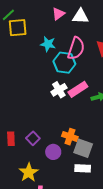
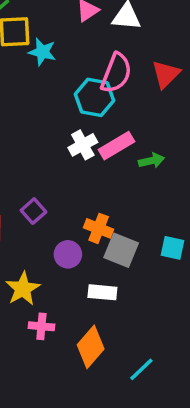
cyan star: (48, 44) -> (42, 52), moved
purple square: (33, 138) -> (33, 211), moved
white rectangle: (83, 168) -> (102, 292), moved

